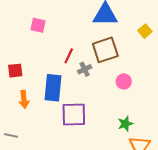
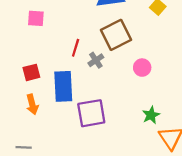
red square: (15, 71) -> (31, 72), moved

